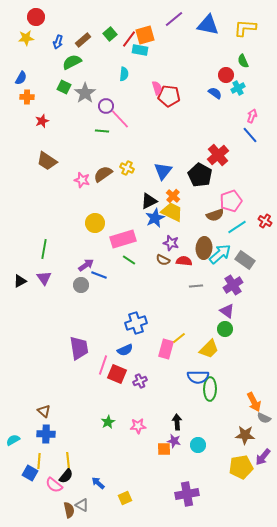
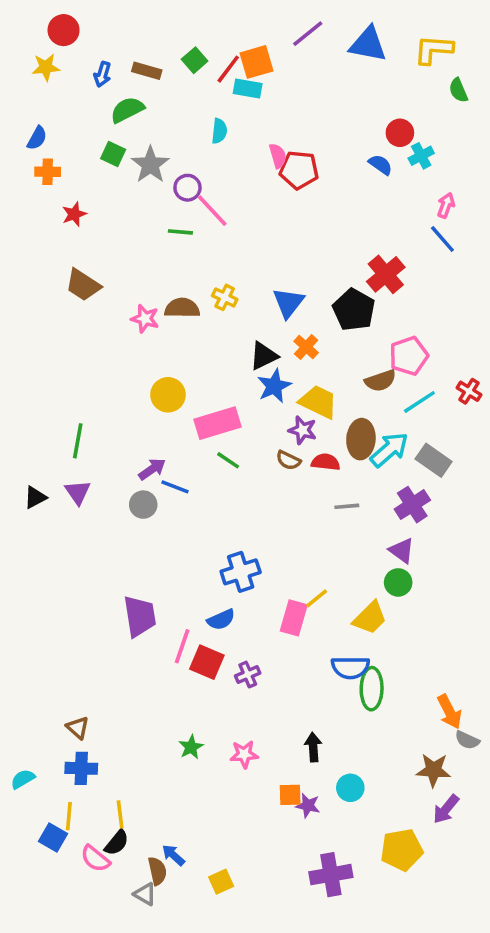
brown rectangle: (83, 40) -> (147, 71), turned 56
green semicircle: (243, 61) -> (458, 90), moved
brown semicircle: (103, 174) -> (182, 308), turned 36
yellow trapezoid: (172, 212) -> (318, 402), moved
purple star: (174, 441) -> (308, 806), moved
purple arrow: (263, 457) -> (446, 809), moved
yellow pentagon: (241, 467) -> (402, 850), moved
brown semicircle: (69, 510) -> (157, 871), moved

